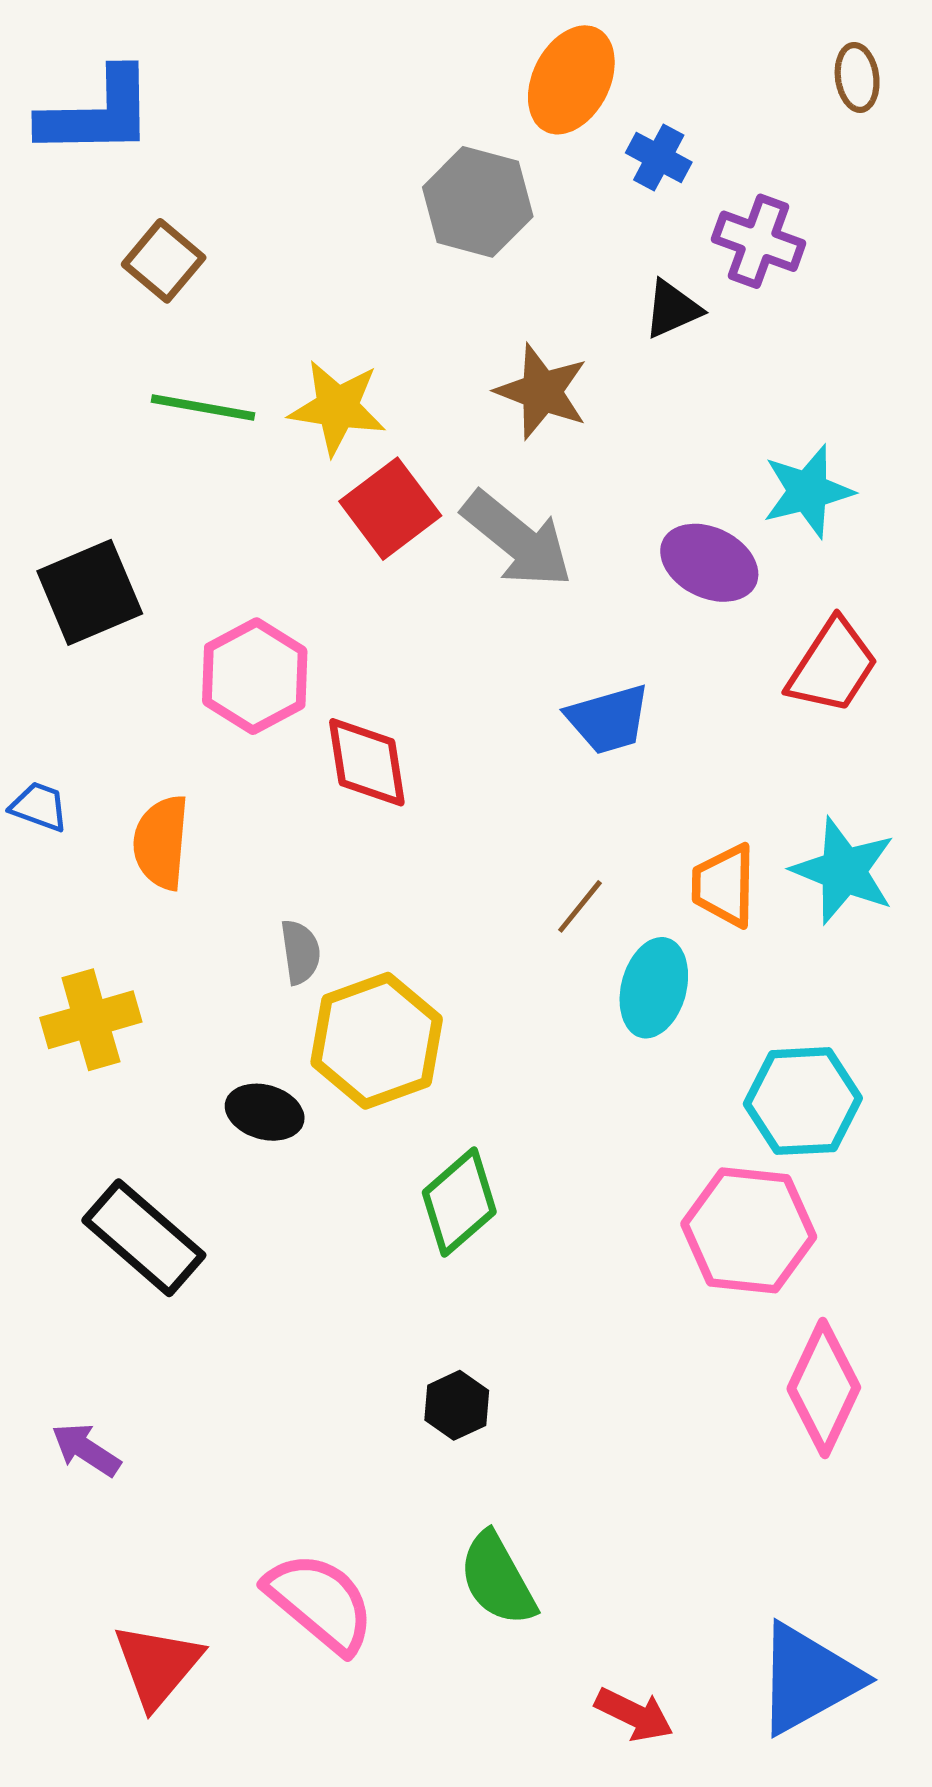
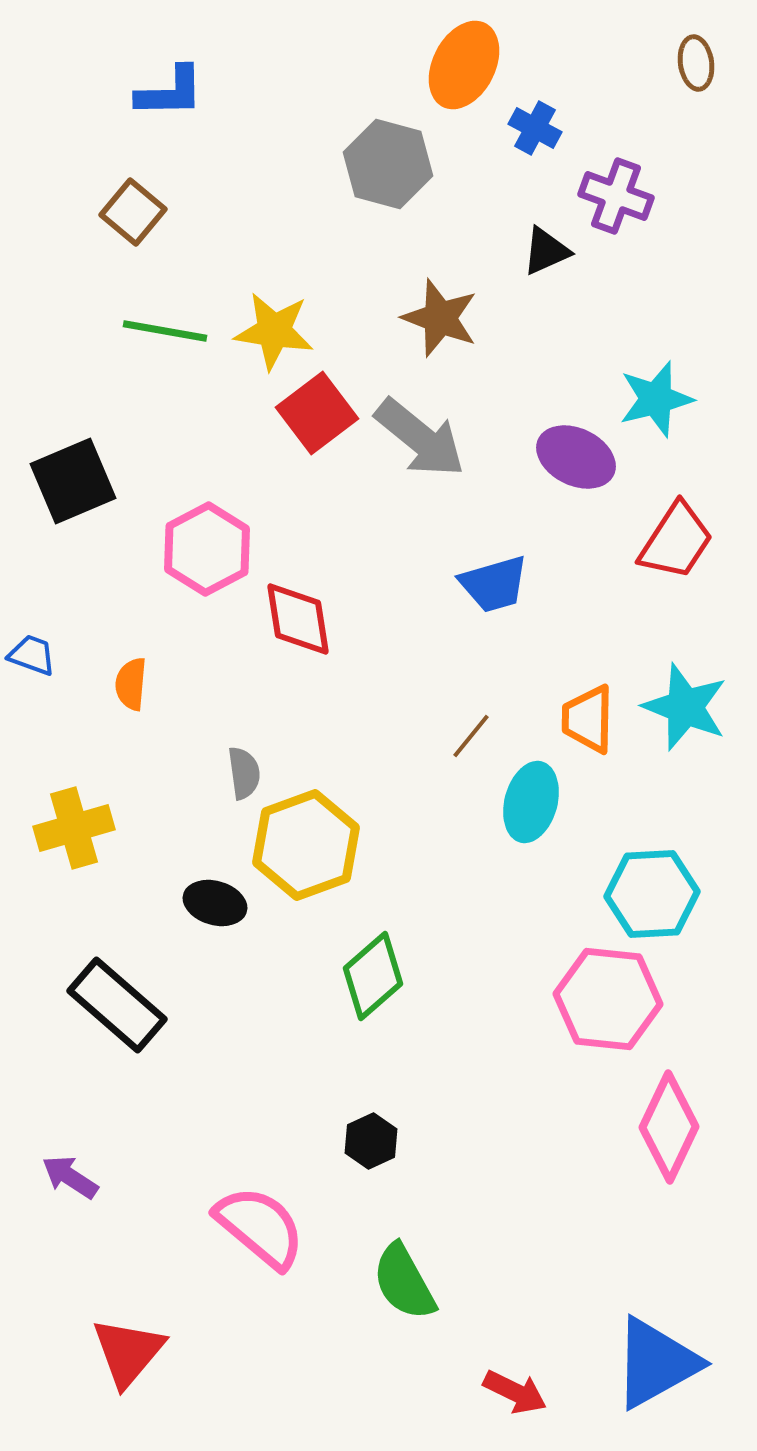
blue L-shape: (97, 113) -> (170, 92), moved, size x0.7
orange semicircle: (161, 842) -> (131, 684), size x0.7
pink semicircle: (320, 1602) -> (260, 1227), moved

